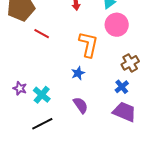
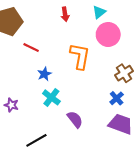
blue star: (78, 73) -> (44, 74), moved
cyan cross: (42, 95) -> (51, 97), moved

